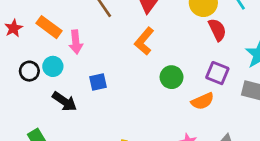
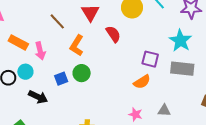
red semicircle: (217, 30) -> (113, 34), moved
orange L-shape: (144, 41) -> (77, 45), moved
green circle: (172, 77) -> (82, 73), moved

